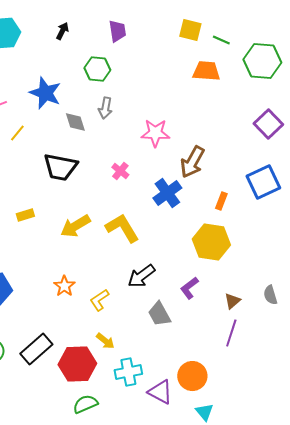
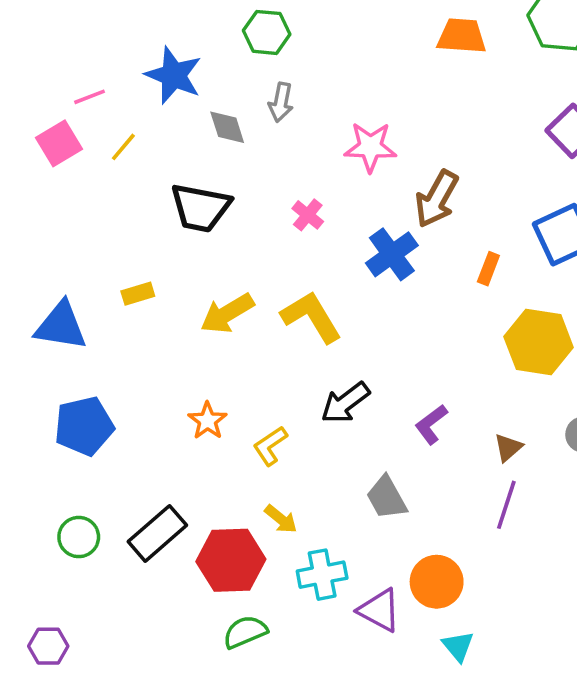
yellow hexagon: (211, 242) -> (539, 342), moved
gray trapezoid: (159, 314) -> (386, 498), moved

